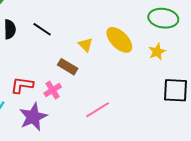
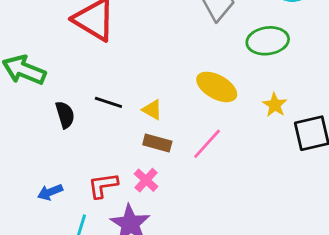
yellow triangle: (85, 45) -> (152, 110), moved
yellow star: (157, 52) -> (275, 105), moved
pink line: (98, 110) -> (207, 144), moved

